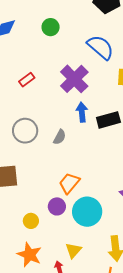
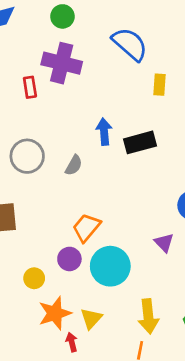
purple cross: (74, 79) -> (62, 63), moved, turned -32
red rectangle: (27, 80) -> (30, 87), turned -63
orange star: (29, 255) -> (55, 313), moved, turned 30

